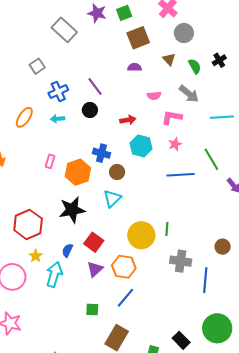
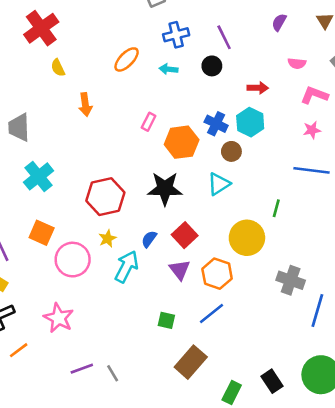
purple semicircle: (135, 67) -> (279, 22), turned -72
cyan hexagon: (141, 146) -> (250, 122), moved
green line: (167, 229) -> (276, 208), moved
purple triangle: (95, 269) -> (180, 270), turned -36

